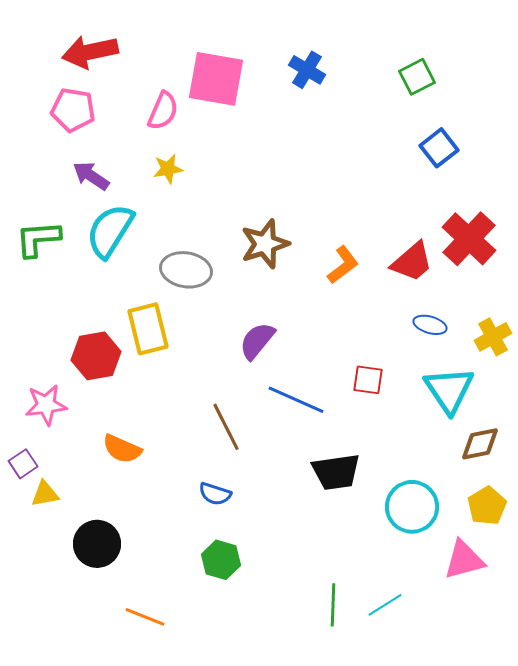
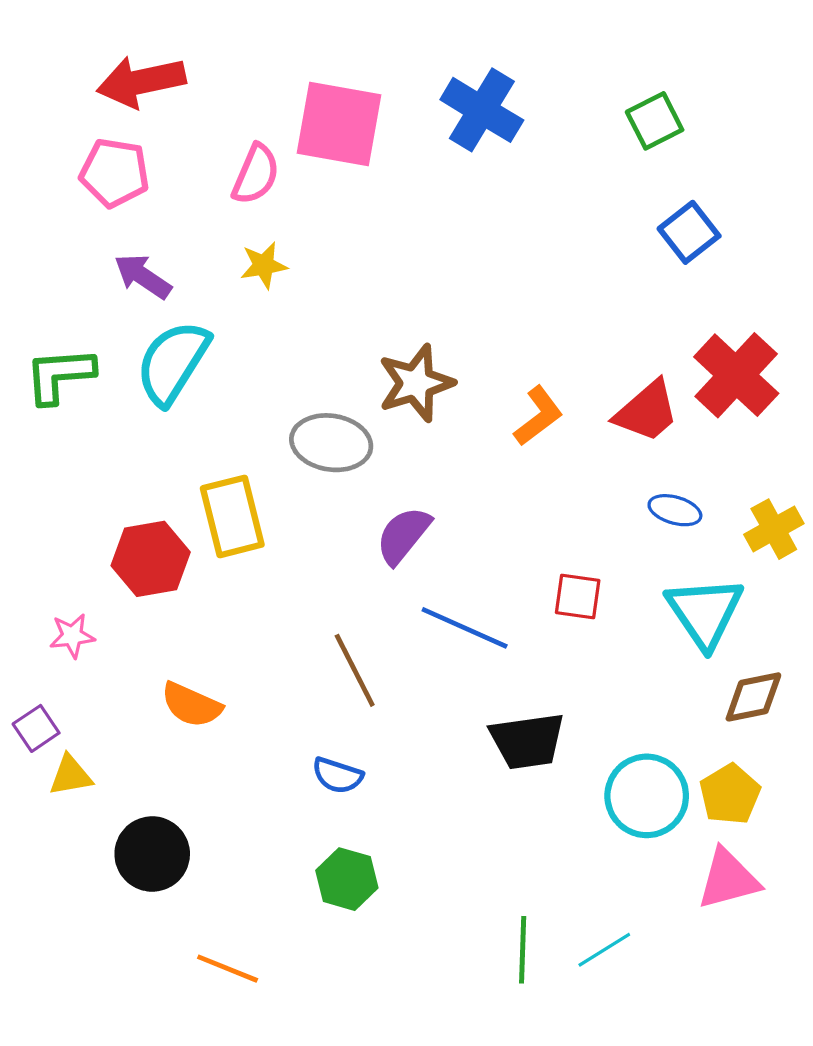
blue cross: (307, 70) -> (482, 110), size x1.4
gray ellipse: (186, 270) -> (331, 443), moved
pink star: (46, 405) -> (72, 636), size x0.7
yellow pentagon: (487, 506) -> (730, 794), moved

